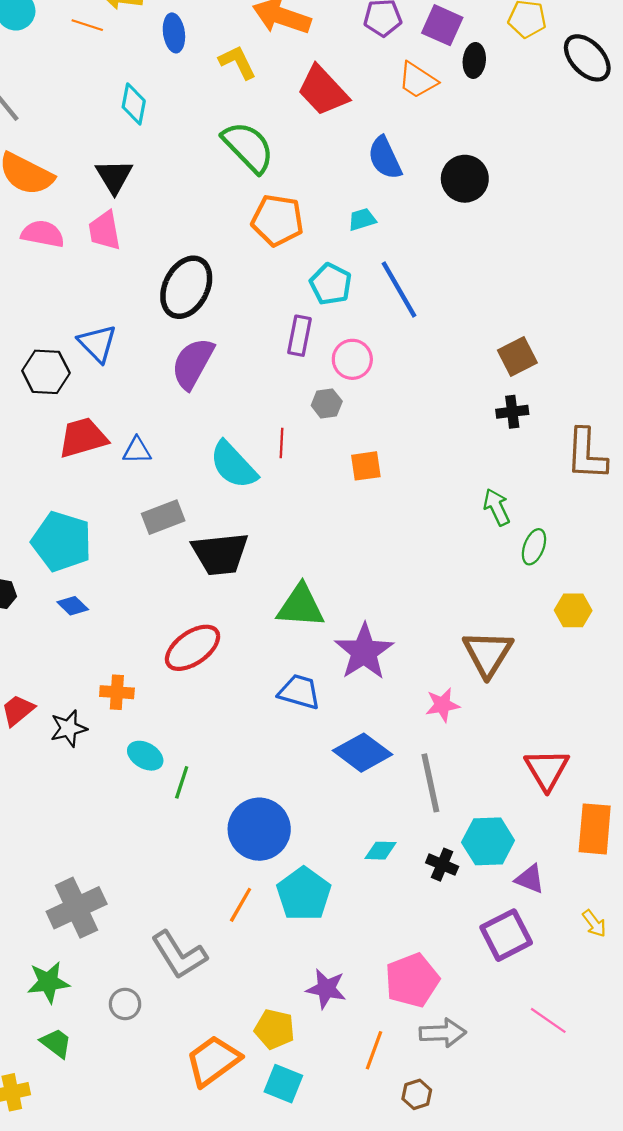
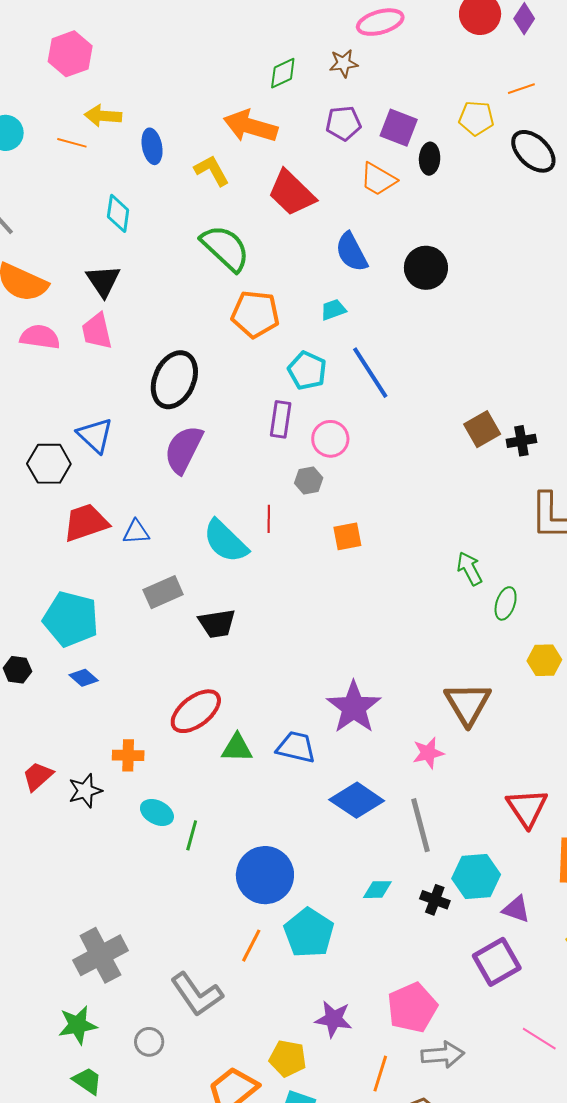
black cross: (512, 412) -> (521, 441), moved
black trapezoid: (220, 554) -> (217, 623), size x0.7
green triangle: (301, 606) -> (237, 748), moved, size x0.7

